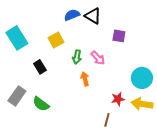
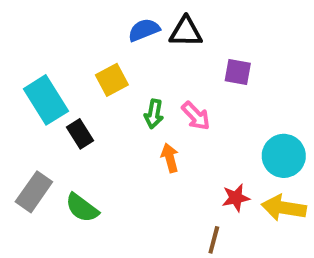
black triangle: (93, 16) -> (186, 32), turned -30
cyan rectangle: (17, 38) -> (46, 100), moved

